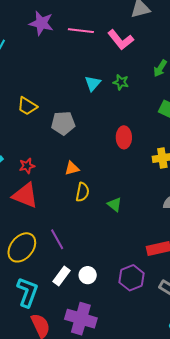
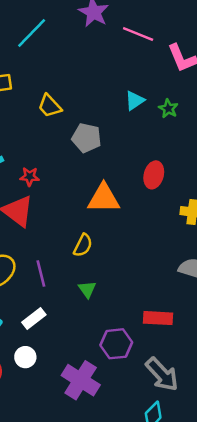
orange triangle: (72, 168) -> (104, 198), moved, size x1.8
yellow semicircle: (82, 192) -> (83, 245), moved
green triangle: (115, 204) -> (87, 289), moved
white circle: (88, 275) -> (25, 357), moved
purple cross: (81, 319) -> (81, 380), moved

